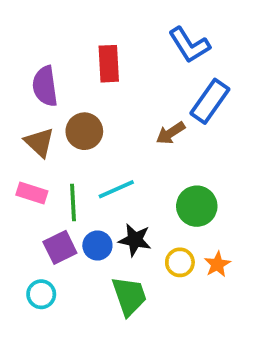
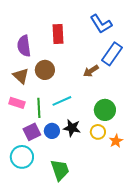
yellow circle: (180, 262) -> (98, 132), moved
cyan circle: (41, 294) -> (22, 157), size x1.5
green trapezoid: (129, 296) -> (60, 170), moved

